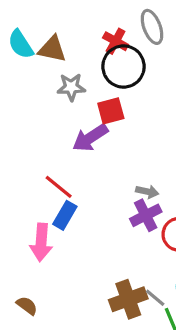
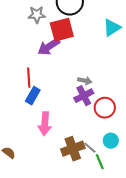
red square: (111, 111) -> (62, 30), size x1.4
red line: (59, 187) -> (29, 78), turned 48
pink arrow: (41, 242) -> (45, 124), moved

